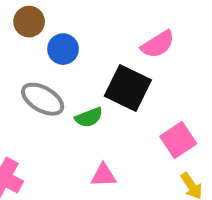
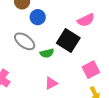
pink triangle: (103, 175) -> (51, 83), turned -32

